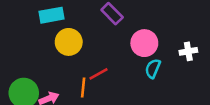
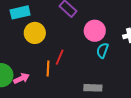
red line: (98, 74) -> (60, 57), turned -35

